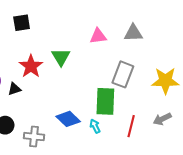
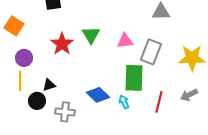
pink triangle: (98, 36) -> (125, 41), moved
black triangle: (14, 89) -> (49, 85), moved

